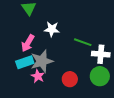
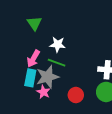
green line: (83, 42) -> (57, 63), moved
cyan rectangle: (25, 62) -> (30, 78), turned -60

